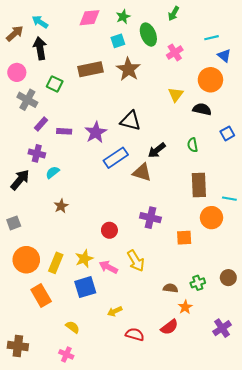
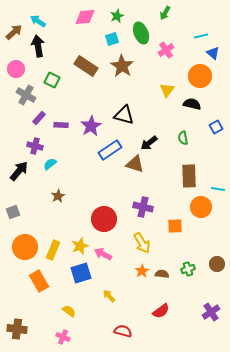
brown rectangle: (90, 69) -> (86, 66), turned 45
red circle: (109, 230) -> (104, 219), size x1.6
yellow arrow: (136, 261) -> (142, 243), moved
orange star: (185, 307) -> (142, 271), moved
yellow arrow: (115, 311) -> (109, 296), turned 72
red semicircle: (135, 334) -> (123, 331), moved

